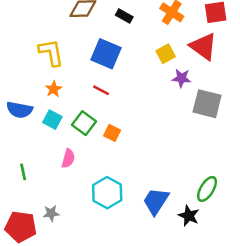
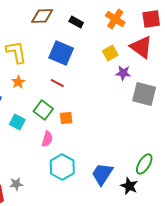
cyan square: (52, 120) -> (17, 122), moved
orange square: (112, 133) -> (66, 118), turned -32
pink semicircle: (68, 159) -> (47, 139), moved

